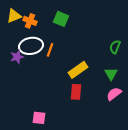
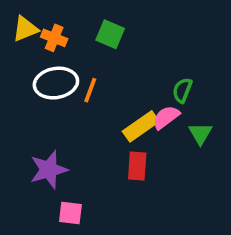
green semicircle: (115, 47) -> (182, 90), moved
purple star: (17, 57) -> (49, 170), moved, size x1.5
pink semicircle: (114, 94) -> (166, 117), moved

